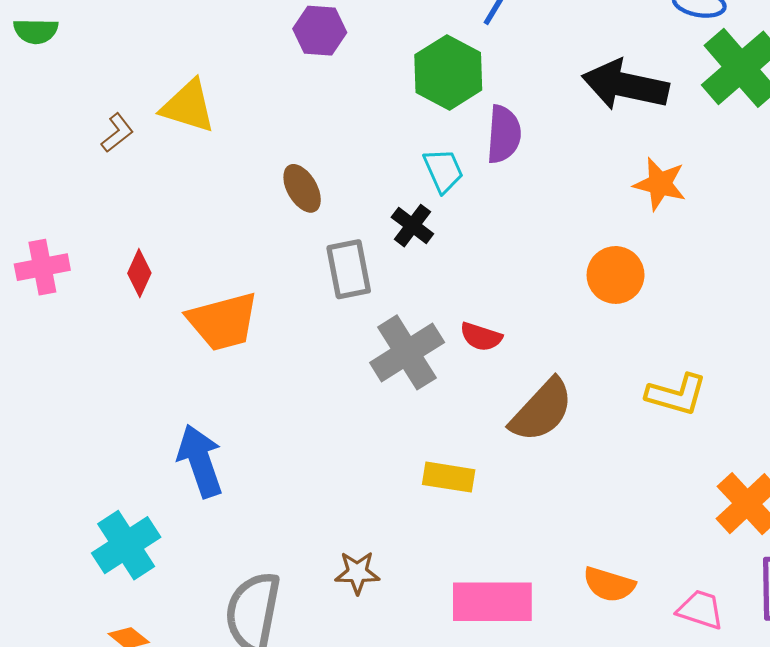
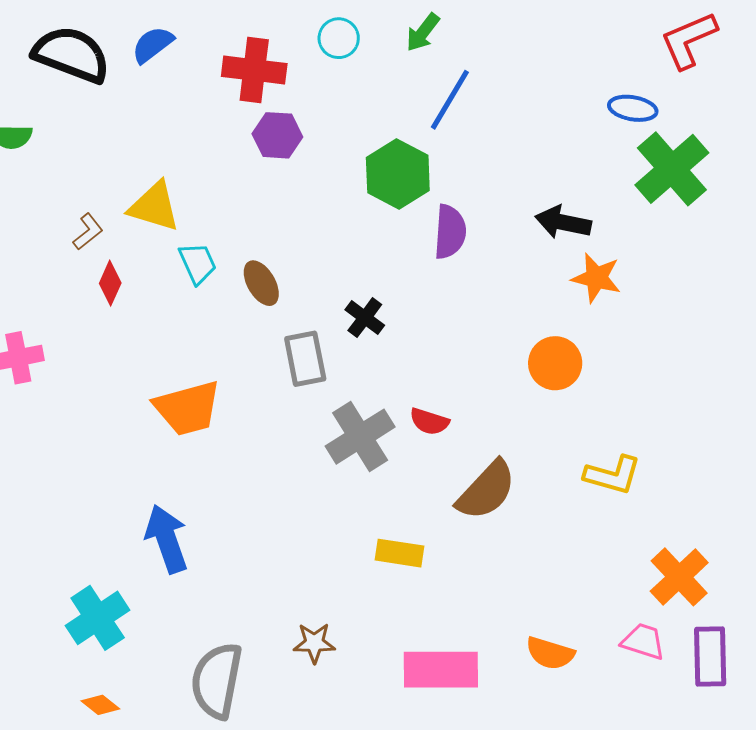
black arrow: (625, 85) -> (563, 222), moved, size x0.7
cyan trapezoid: (443, 171) -> (198, 263), moved
red diamond: (139, 273) -> (110, 283), moved
pink trapezoid: (700, 610) -> (643, 641), moved

